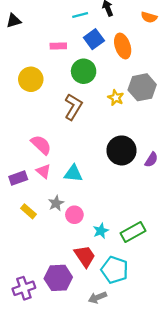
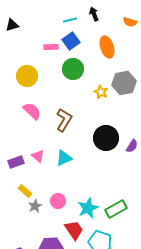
blue square: (94, 39) -> (71, 41), moved
brown L-shape: (73, 107) -> (64, 120), moved
pink semicircle: (41, 145) -> (32, 111), moved
cyan triangle: (73, 173) -> (64, 158), turned -30
gray star: (56, 203) -> (35, 206), moved
pink circle: (74, 215) -> (58, 201), moved
cyan star: (101, 231) -> (88, 208), size x1.5

